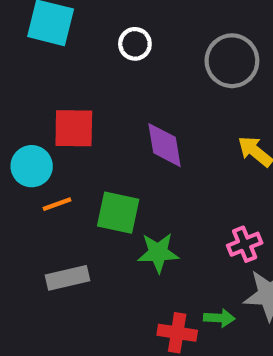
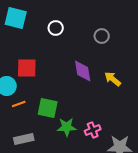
gray circle: (232, 61) -> (102, 36), size x0.6
purple diamond: (164, 145) -> (83, 71), moved
pink cross: (245, 244) -> (93, 130), moved

